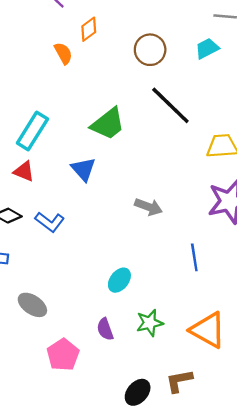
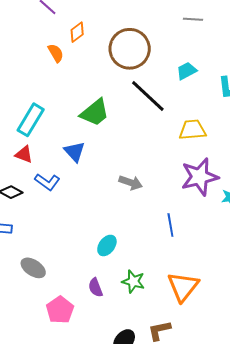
cyan trapezoid: (207, 48) -> (187, 71), moved
brown circle: (150, 50) -> (130, 49), size x1.5
blue L-shape: (50, 222) -> (47, 182), moved
green star: (150, 323) -> (133, 281), turned 30
orange triangle: (208, 330) -> (183, 287), turned 40

